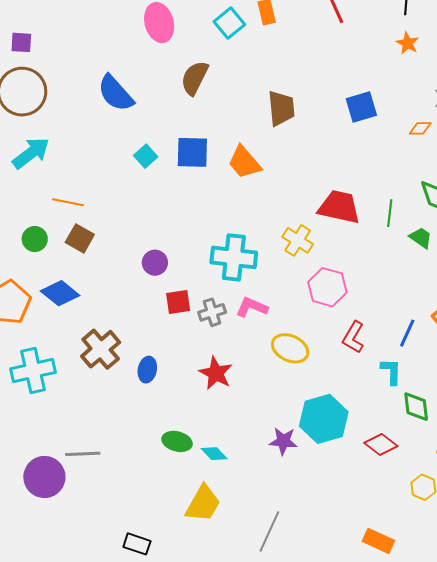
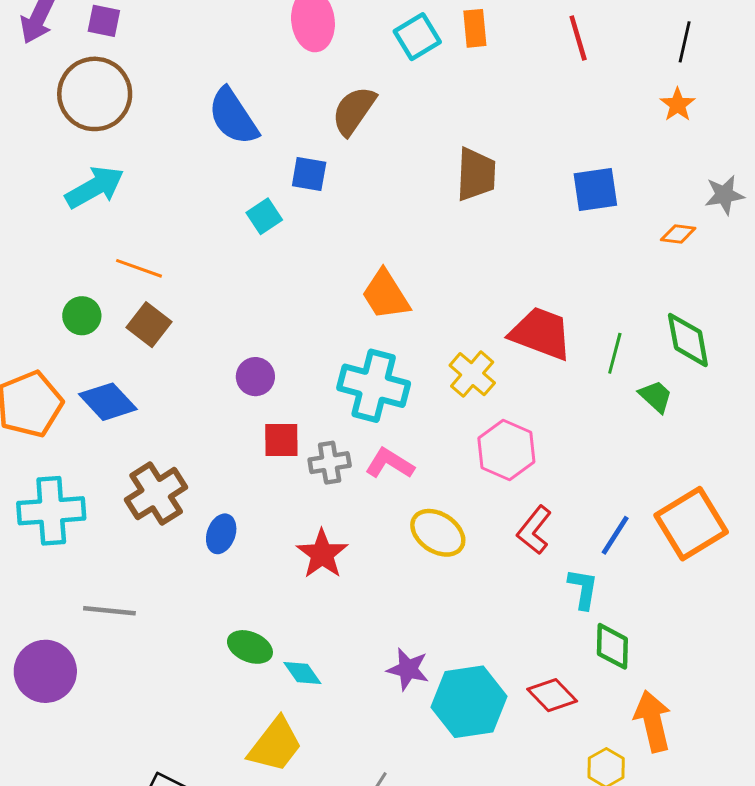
blue square: (192, 152) -> (309, 174), moved, size x0.7
orange trapezoid: (244, 162) -> (386, 295), moved
cyan hexagon: (324, 419) -> (469, 702), moved
gray line: (83, 454) -> (109, 611), moved

